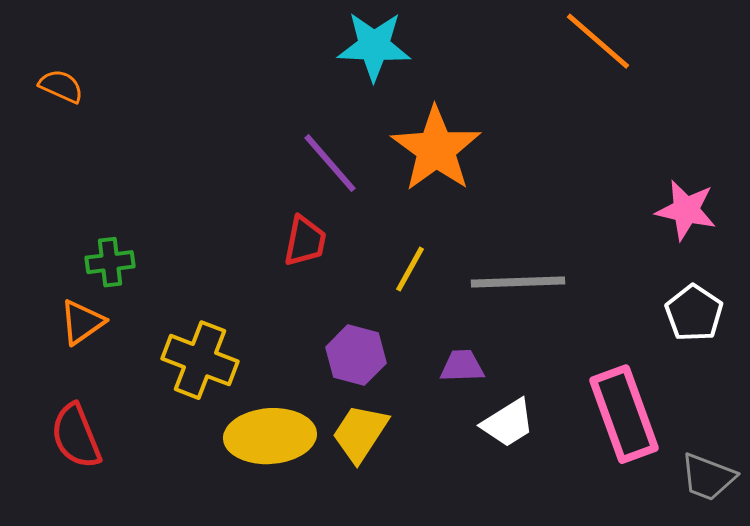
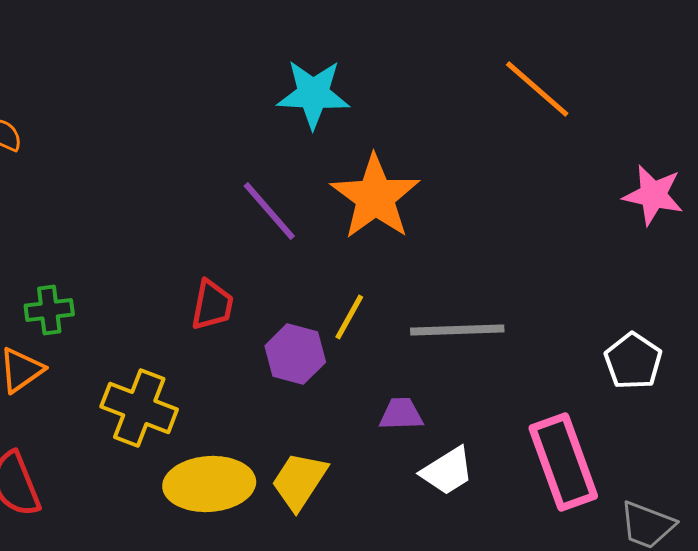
pink star: (686, 210) -> (653, 195), moved
red trapezoid: (305, 241) -> (212, 305), moved
purple hexagon: (356, 355) -> (295, 354), moved

